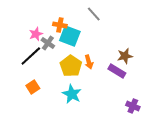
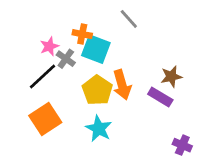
orange arrow: (89, 62) -> (122, 85), size x1.5
orange square: (33, 87) -> (45, 119), size x1.6

